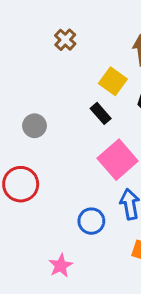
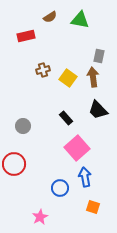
brown cross: (65, 40) -> (43, 70), turned 32
yellow square: (113, 81) -> (68, 78), moved

